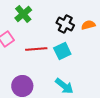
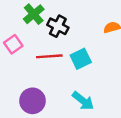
black cross: (65, 24) -> (58, 26), moved

